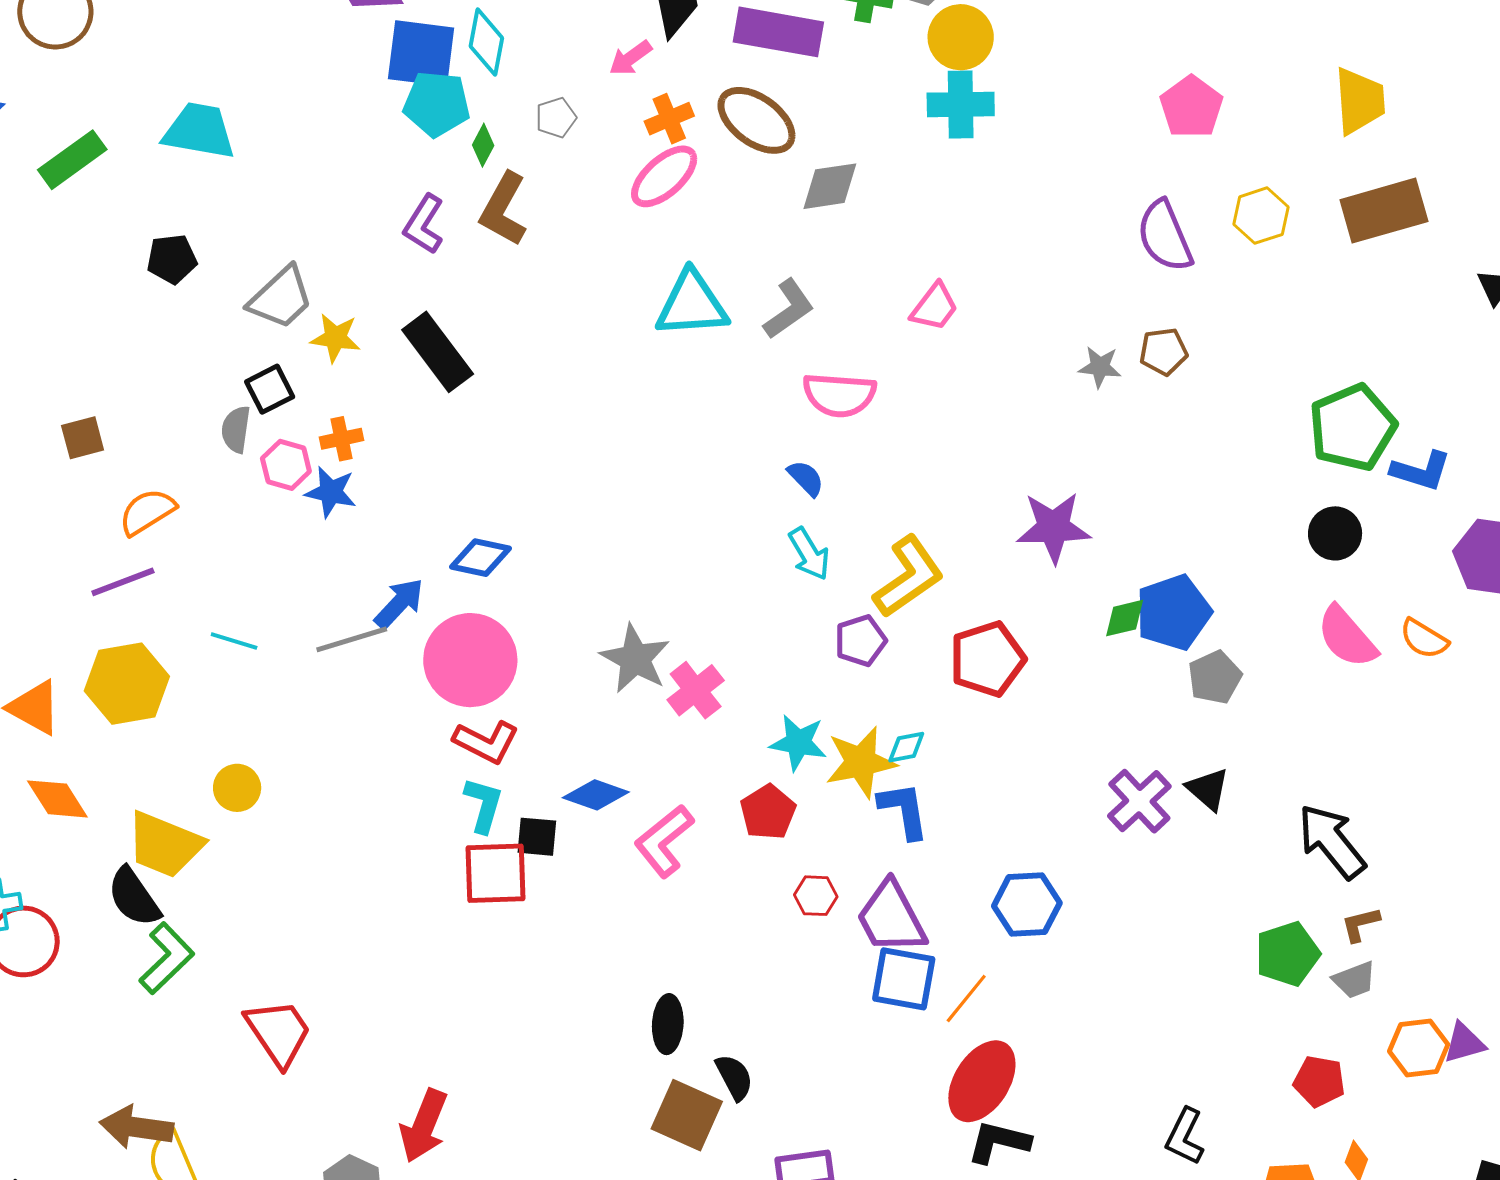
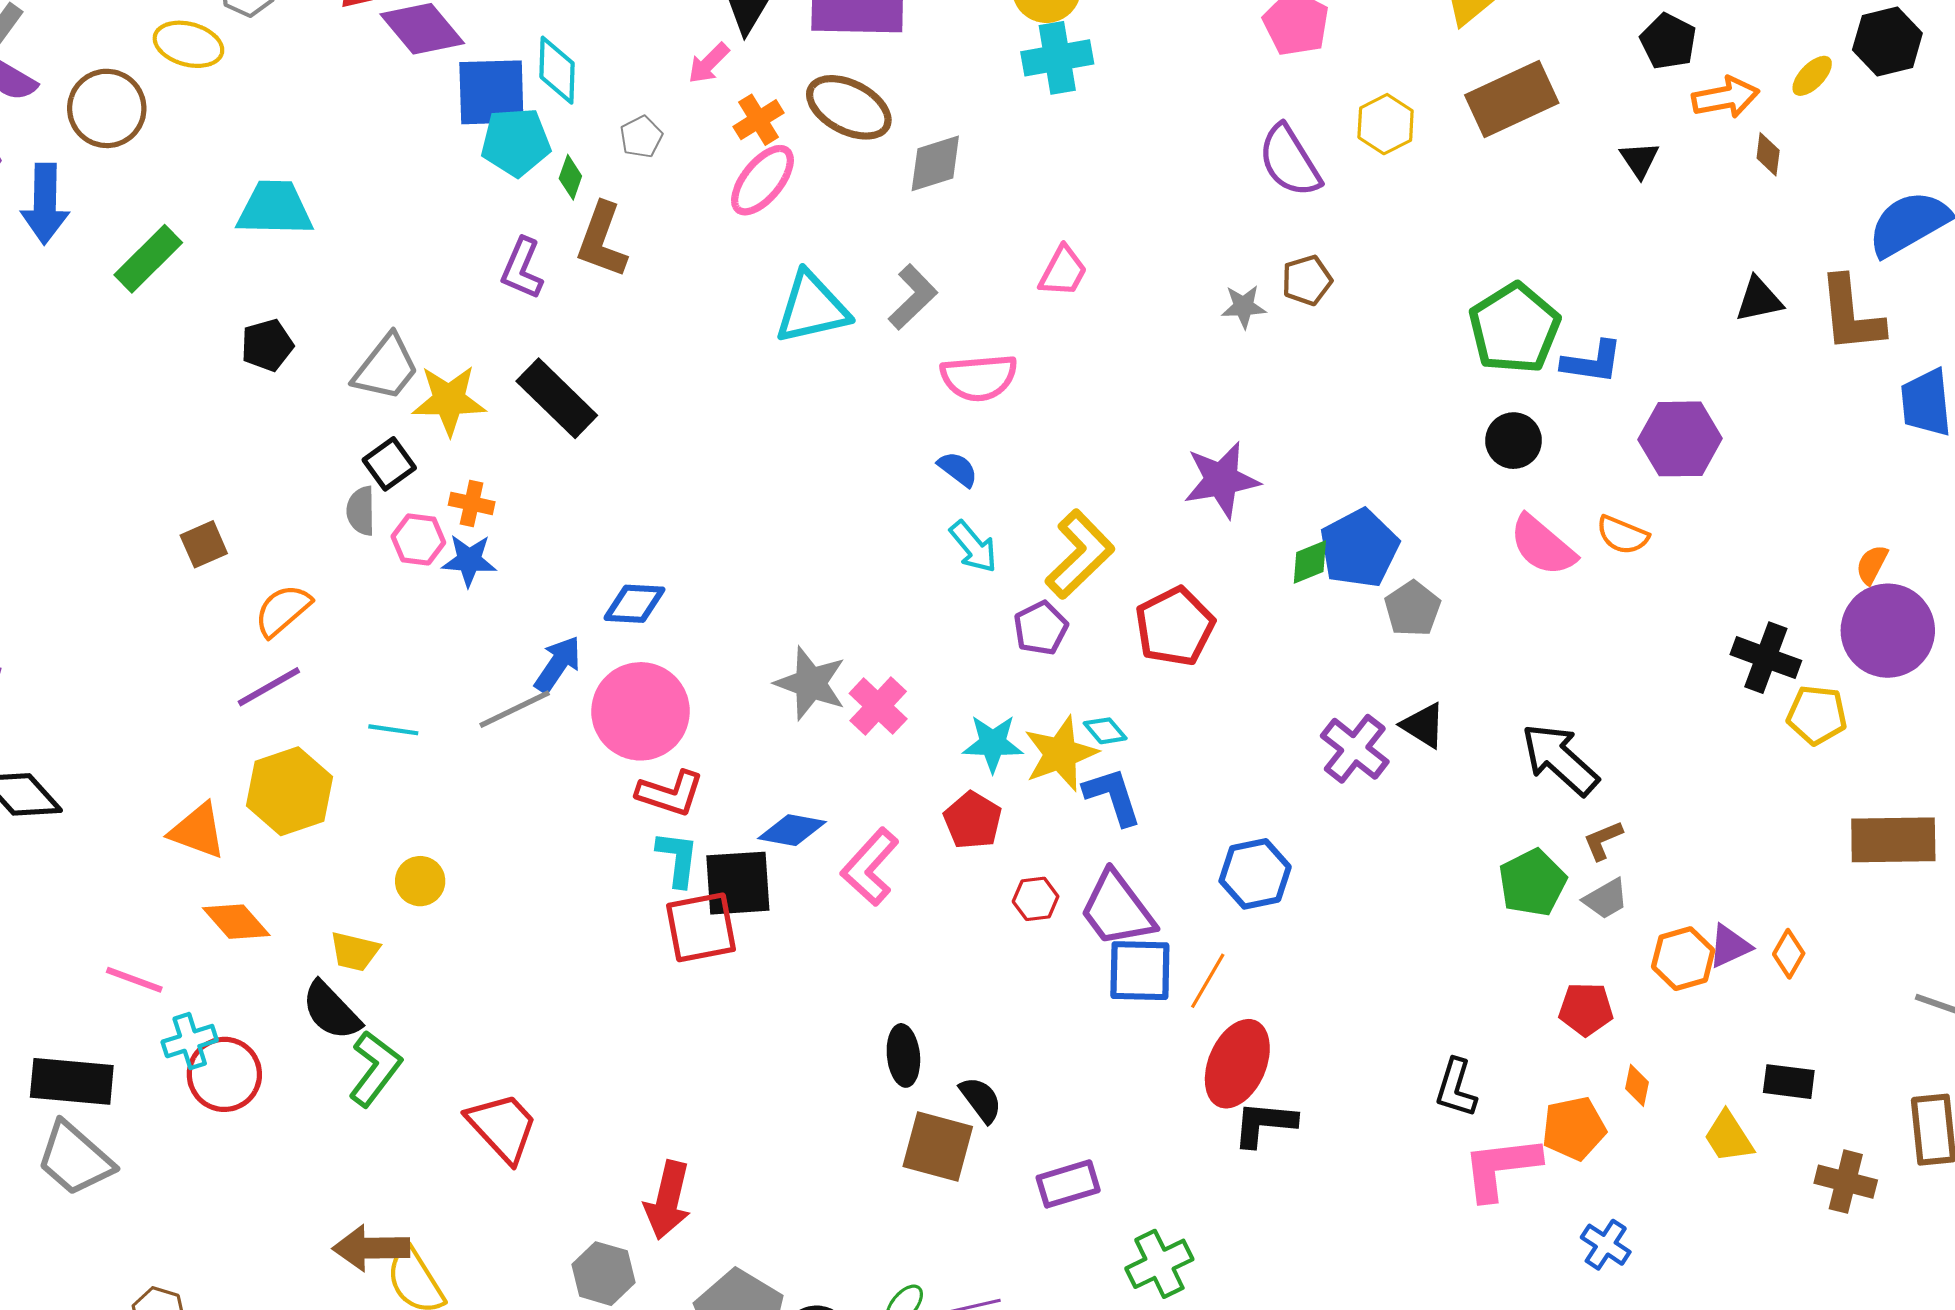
yellow star: (335, 338) -> (449, 400), size x1.4
orange cross: (341, 439) -> (472, 503), turned 33
cyan diamond: (906, 747) -> (1105, 731), turned 69
black square: (537, 837) -> (738, 883), size x1.6
yellow trapezoid: (165, 845) -> (355, 951), size x0.6

